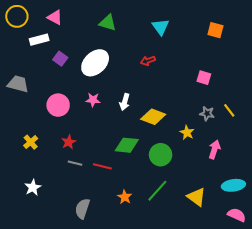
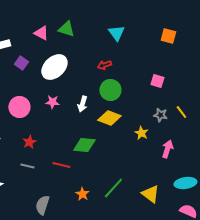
pink triangle: (55, 17) -> (41, 33), moved
green circle: (161, 155) -> (110, 90), moved
gray line: (75, 163) -> (27, 166), moved

